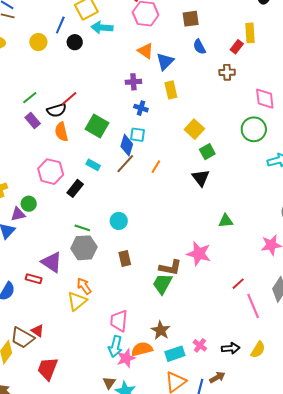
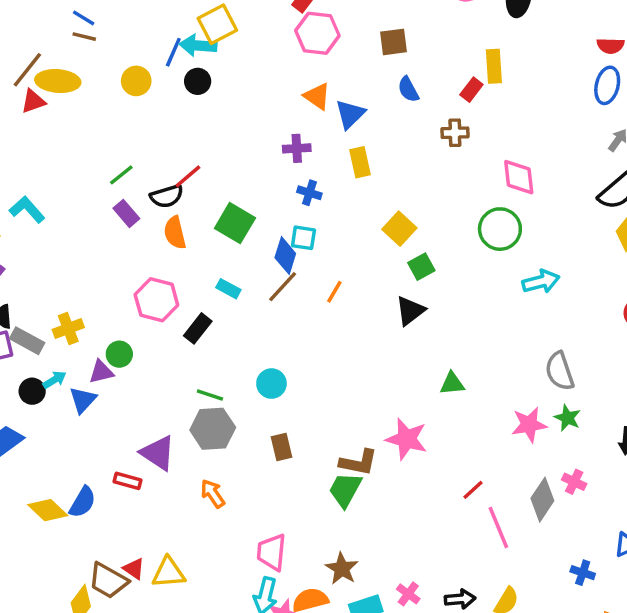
cyan arrow: (102, 27) -> (198, 46), moved
black triangle: (201, 178) -> (410, 311), turned 30
yellow triangle: (77, 301) -> (169, 573), moved, turned 35

